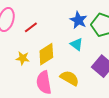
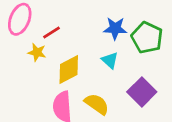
blue star: (78, 20) -> (115, 28), turned -30
yellow star: (23, 58) -> (37, 52), moved

